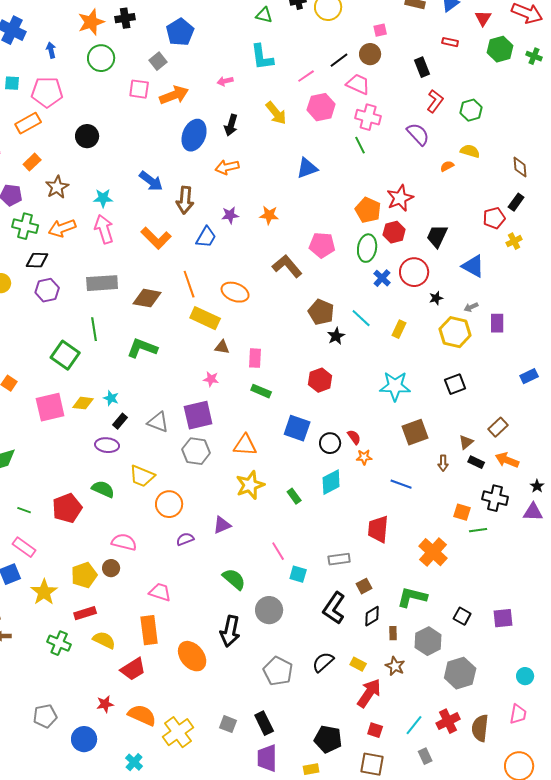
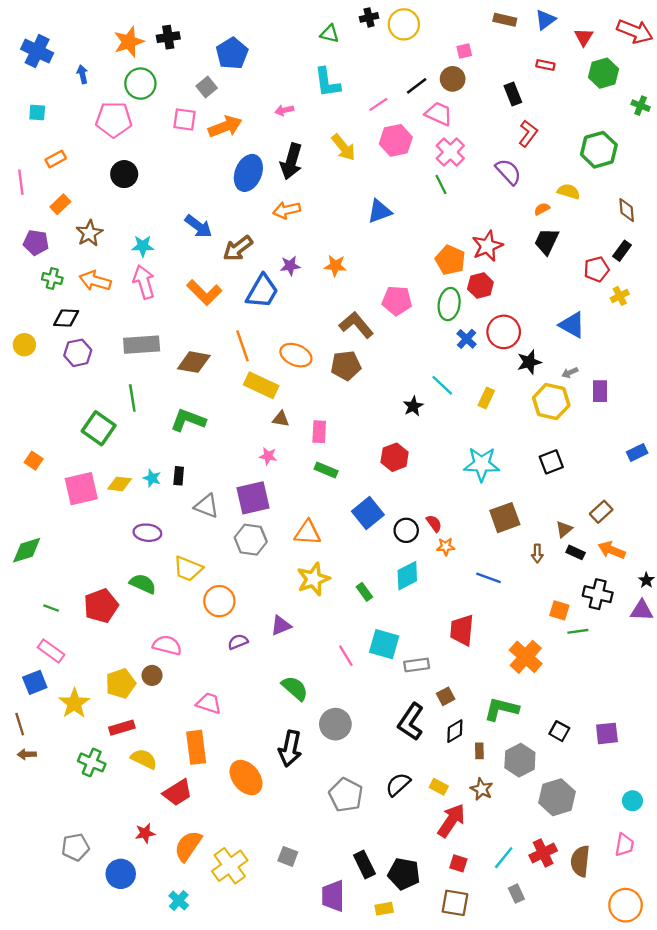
green cross: (534, 56) -> (641, 106), moved
pink pentagon: (47, 92) -> (114, 120), moved
green hexagon: (471, 110) -> (599, 150), moved, size x1.4
pink cross: (368, 117) -> (450, 152), turned 30
orange rectangle: (28, 123) -> (56, 159), size x0.7
black arrow: (231, 125) -> (291, 161), size x1.4
brown arrow: (185, 200) -> (238, 248), turned 48
green cross: (25, 226) -> (52, 279), size x0.7
orange arrow: (62, 228) -> (95, 281), turned 36
black trapezoid: (437, 236) -> (547, 241), moved
blue trapezoid: (206, 237) -> (262, 291), size x1.4
black star: (436, 298) -> (529, 362), size x1.5
brown pentagon: (321, 312) -> (346, 366), moved, turned -30
black rectangle: (120, 421) -> (179, 476), moved, turned -35
blue square: (297, 428) -> (368, 513), turned 32
cyan square: (298, 574) -> (384, 644), moved, size x1.5
orange semicircle: (142, 715) -> (188, 846), turned -80
black rectangle: (264, 723) -> (364, 865), moved

